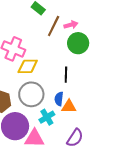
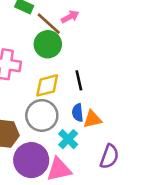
brown line: (54, 26) -> (49, 24), turned -60
green circle: (78, 43) -> (48, 44), moved
yellow diamond: (28, 66) -> (47, 85), moved

